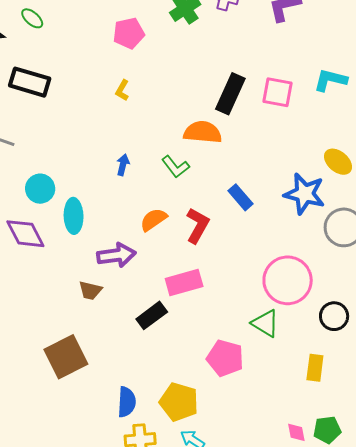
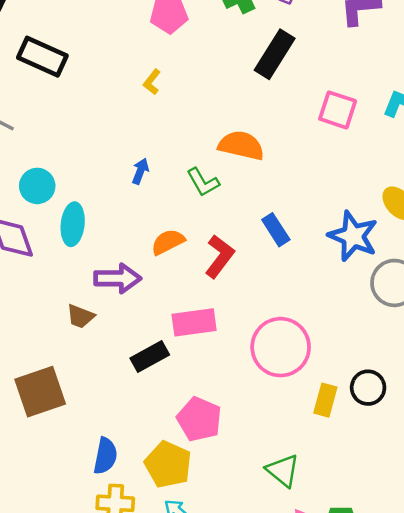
black rectangle: (230, 94) -> (275, 54), moved
pink circle: (288, 280) -> (281, 347), moved
green triangle: (265, 323) -> (283, 471), moved
pink pentagon: (225, 358) -> (199, 419), moved
yellow rectangle: (315, 368) -> (325, 400), moved

